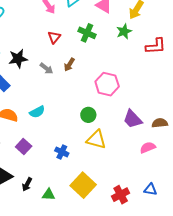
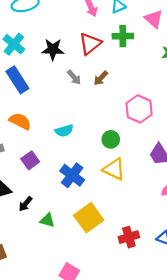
green cross: (87, 33) -> (123, 36), moved, turned -36
red triangle: (54, 37) -> (90, 44), size x1.5
black star: (18, 59) -> (53, 49), moved
cyan semicircle: (37, 112) -> (64, 131), moved
blue cross: (62, 152) -> (72, 175), size x1.5

